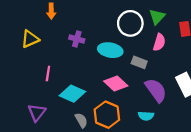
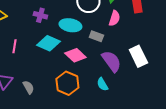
cyan diamond: (72, 94) -> (48, 43), moved
cyan semicircle: (146, 116) -> (102, 84), turned 56
gray semicircle: (81, 120) -> (28, 87), moved

